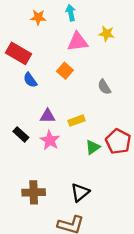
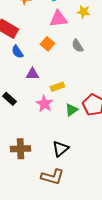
gray semicircle: (104, 87) -> (77, 46), moved
purple triangle: (48, 116) -> (32, 74), moved
pink star: (50, 140) -> (44, 104), moved

